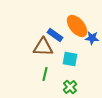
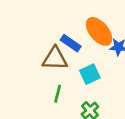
cyan square: (70, 59) -> (90, 74), turned -35

